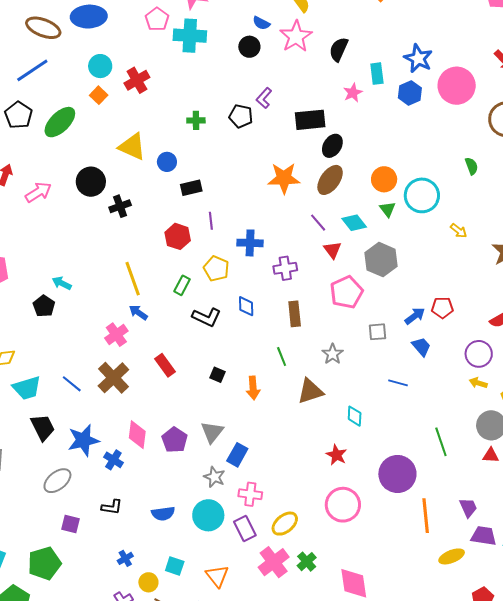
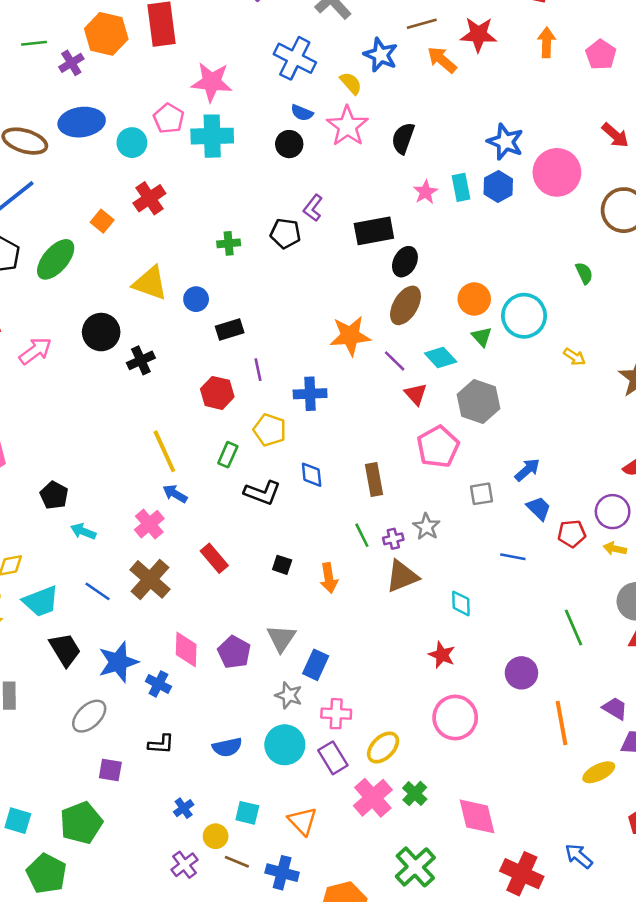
cyan circle: (100, 66) -> (132, 143), moved
cyan rectangle: (377, 74) -> (461, 187), moved
orange star: (284, 178) -> (350, 336), moved
purple cross: (285, 268) -> (393, 539), moved, size x0.7
cyan arrow: (62, 283) -> (83, 531), moved
red pentagon: (442, 308) -> (572, 534), moved
purple circle: (397, 474) -> (521, 673), size x0.7
purple trapezoid: (468, 508) -> (615, 708), turned -30

